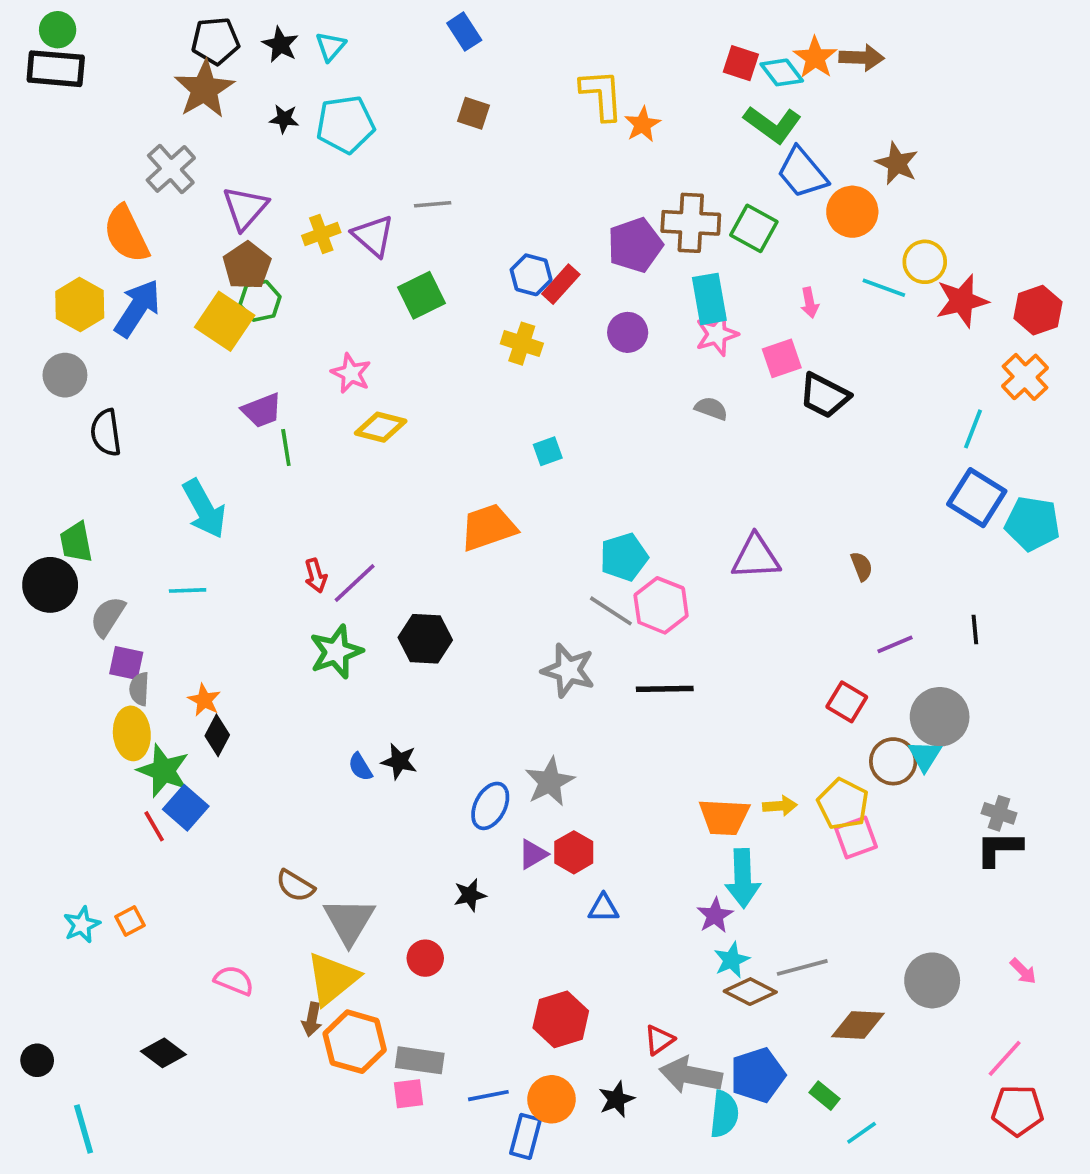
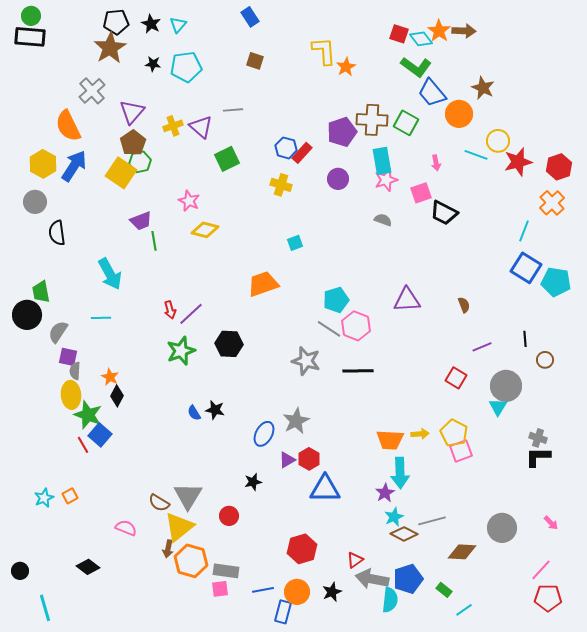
brown circle: (893, 761) -> (545, 360), moved, size x0.7
brown semicircle: (295, 886) -> (159, 503), moved
blue triangle: (603, 908) -> (325, 489), size x1.8

